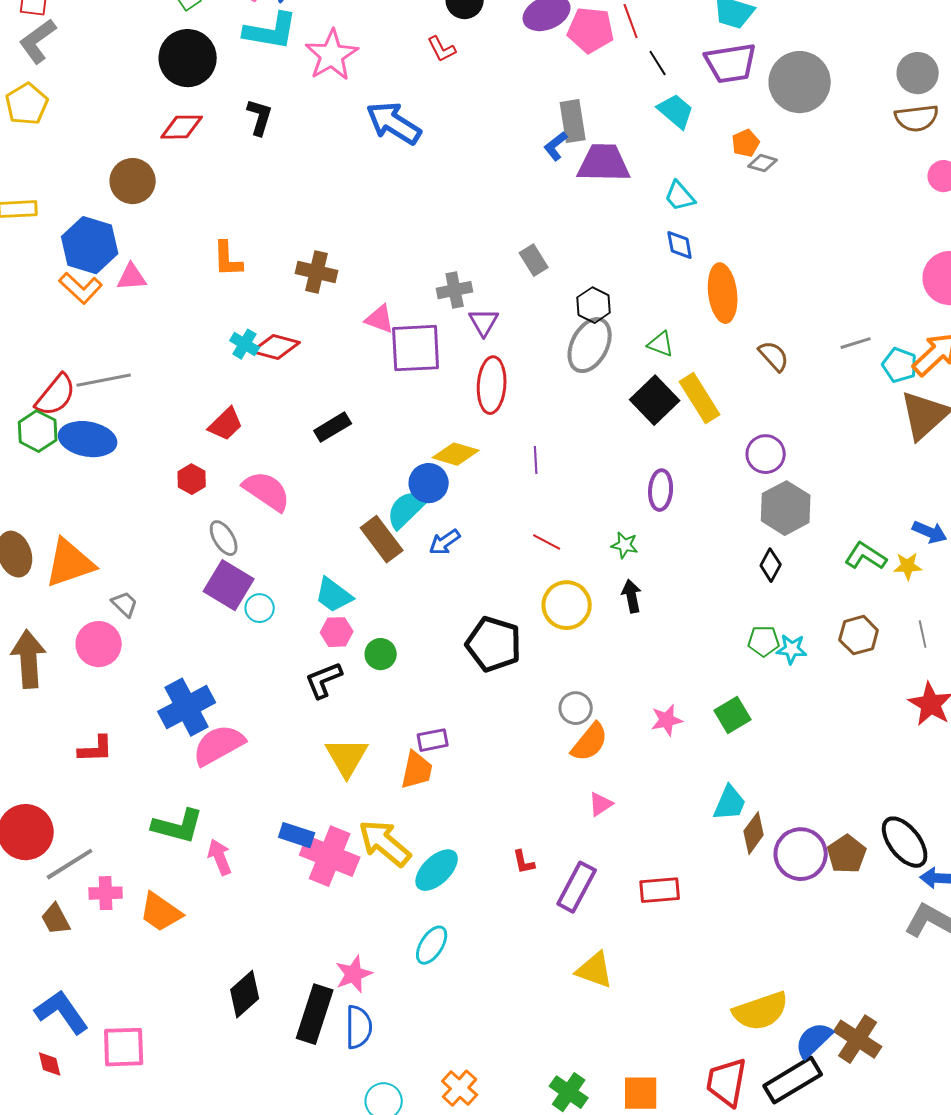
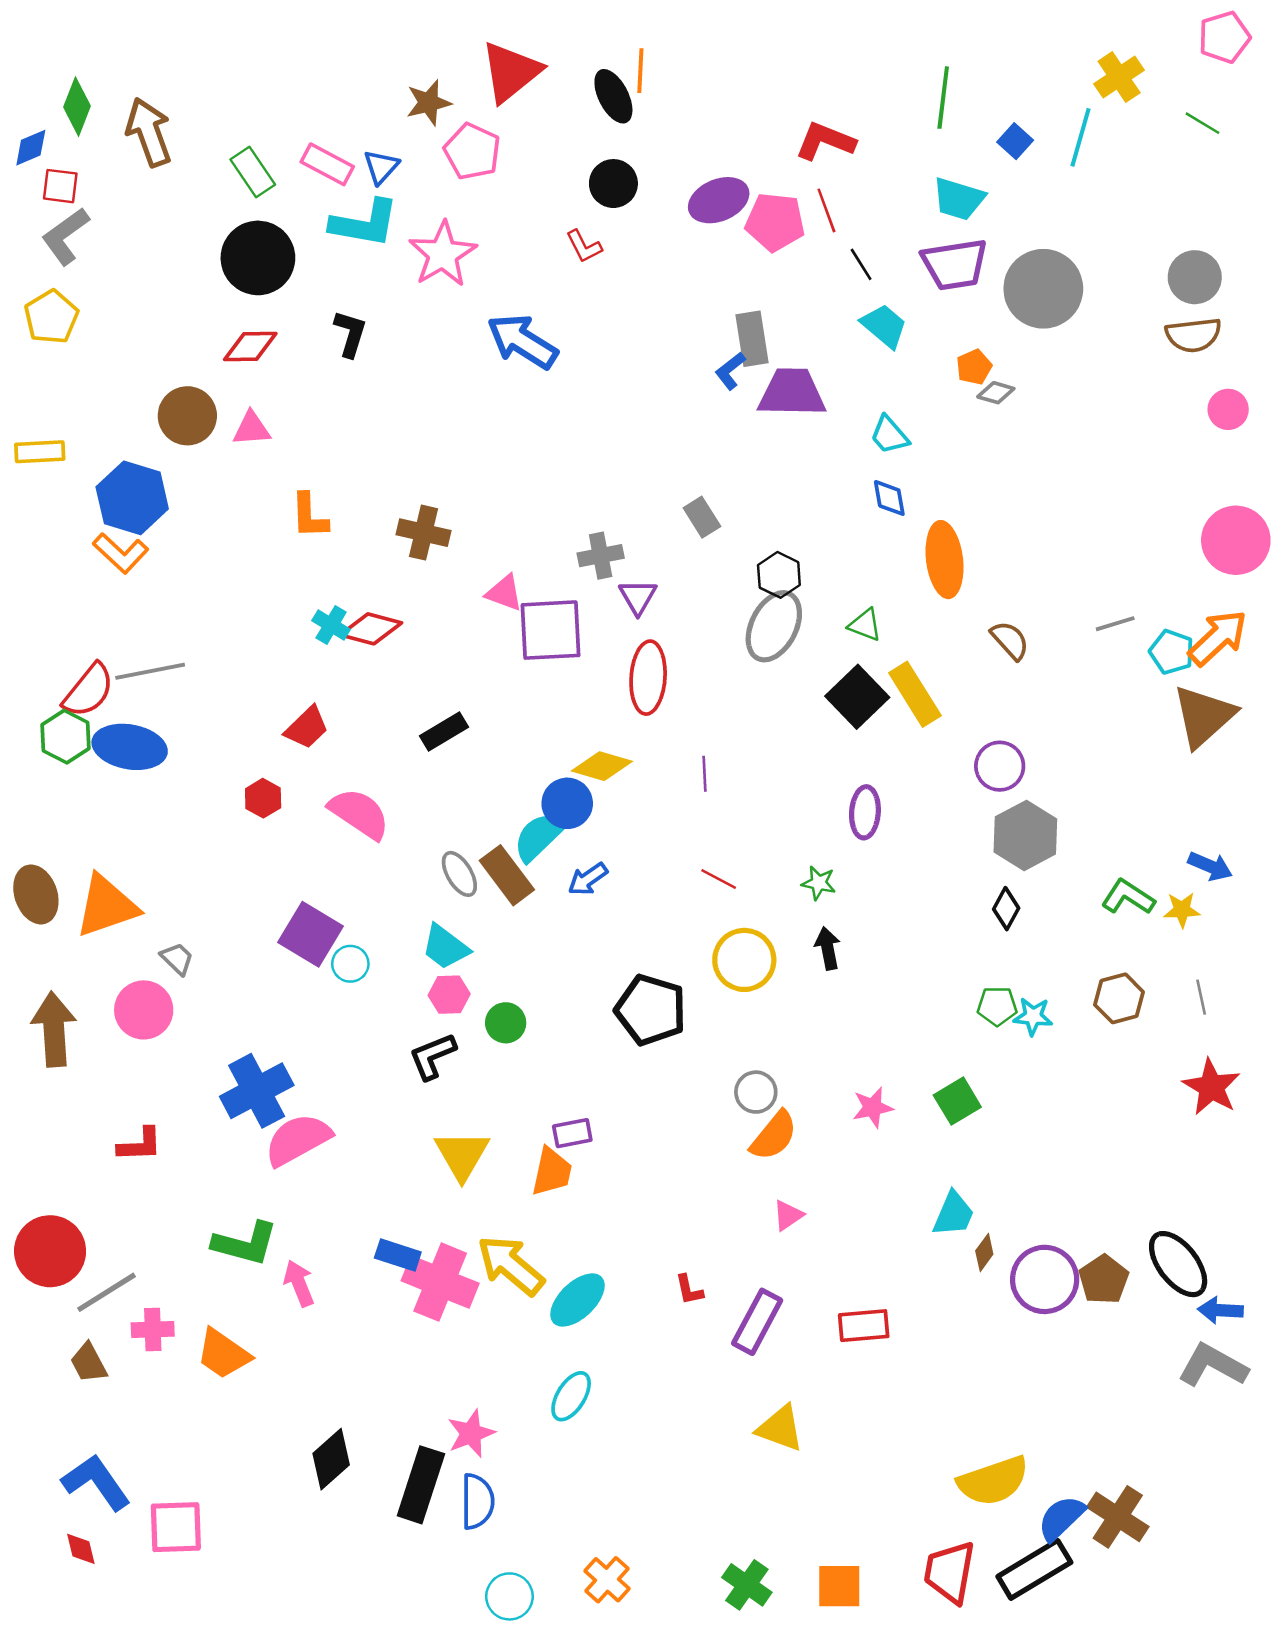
pink triangle: (132, 277) -> (252, 429), moved
gray ellipse: (224, 538) -> (459, 874), moved
brown diamond: (754, 833) -> (984, 1252), size x0.7

